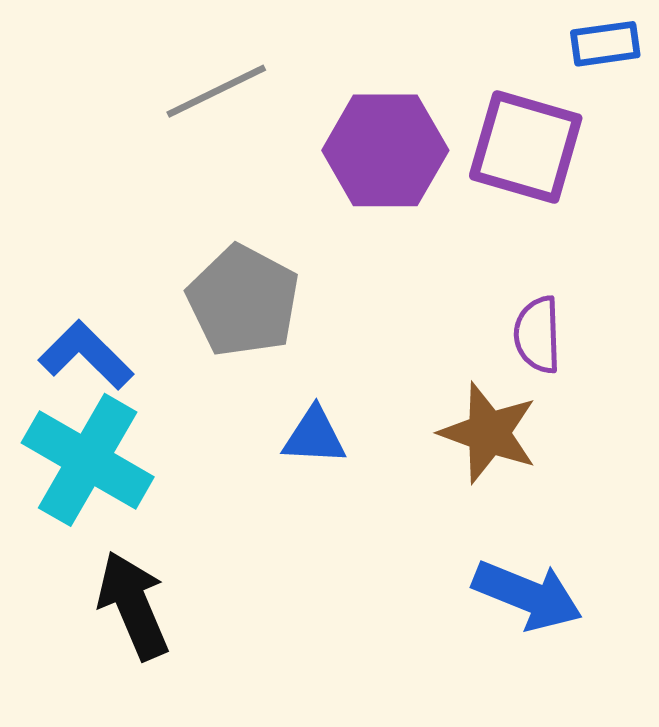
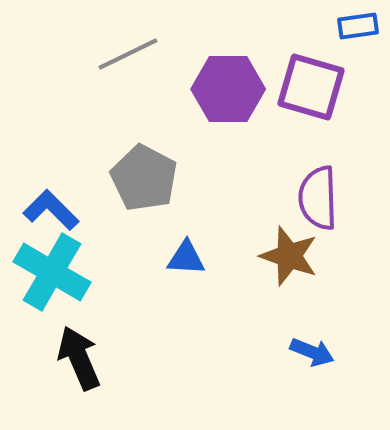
purple semicircle: (538, 335) -> (318, 198), size x1.4
blue arrow: (527, 595) -> (312, 352), size x0.7

